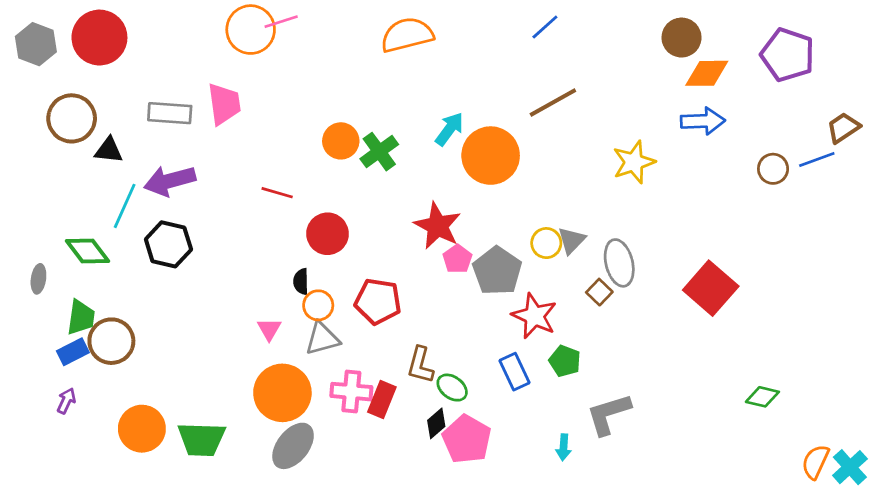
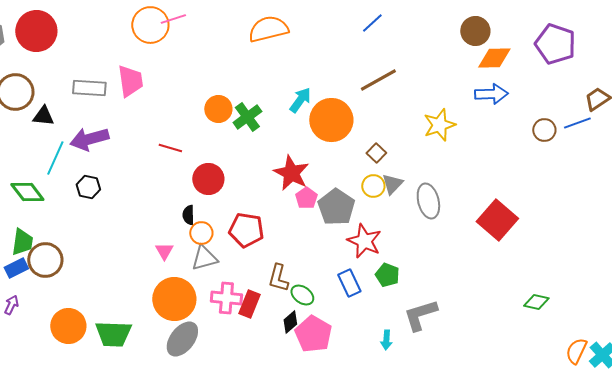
black hexagon: (168, 244) -> (88, 187), size x0.7
brown square: (599, 292) -> (376, 153), moved

